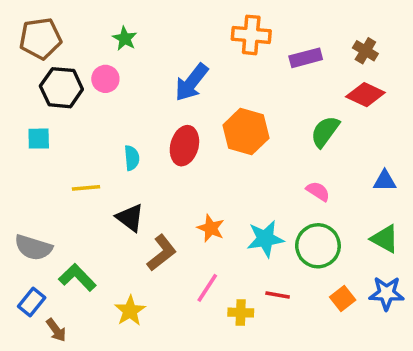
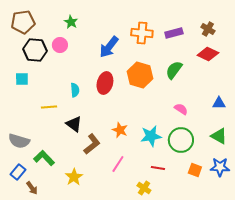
orange cross: (251, 35) -> (142, 33), moved
green semicircle: (325, 132) -> (174, 70), moved
orange square: (343, 298) -> (195, 170), turned -32
yellow cross: (241, 313) -> (144, 188), moved, turned 32

